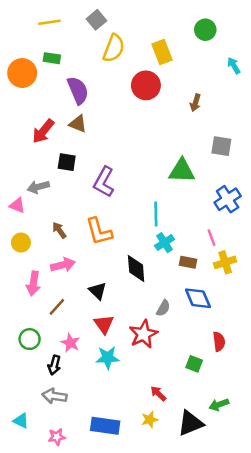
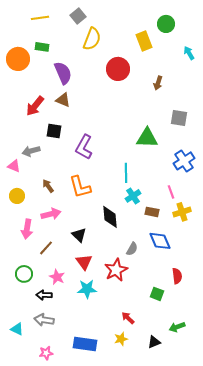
yellow rectangle: (162, 52) -> (144, 41), moved
black arrow: (54, 365) -> (44, 295), turned 77
cyan triangle: (21, 421) -> (17, 329), moved
black triangle: (190, 423) -> (154, 342), size x0.6

